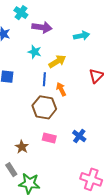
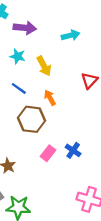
yellow arrow: (57, 61) -> (44, 66), turned 96
blue line: (44, 79) -> (19, 88), moved, turned -56
pink rectangle: (49, 138) -> (48, 153), moved, turned -64

